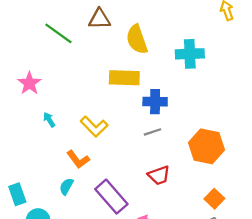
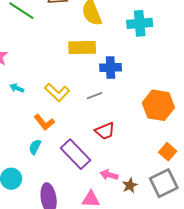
cyan arrow: (49, 120) -> (17, 88), turned -32
gray line: (152, 132) -> (95, 96), moved
red trapezoid: (159, 175) -> (105, 131), moved

